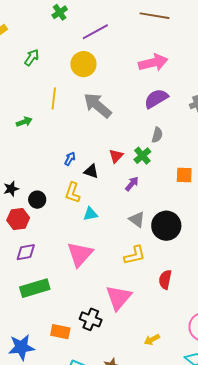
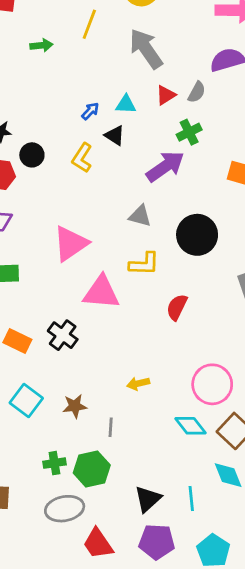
gray semicircle: (157, 135) -> (197, 92), moved
red triangle: (116, 156) -> (166, 95), moved
purple arrow: (132, 184) -> (165, 166), size x1.8
cyan triangle: (90, 214) -> (126, 104), moved
gray triangle: (137, 219) -> (140, 216), moved, turned -36
pink triangle: (118, 298) -> (101, 292), moved, turned 40

